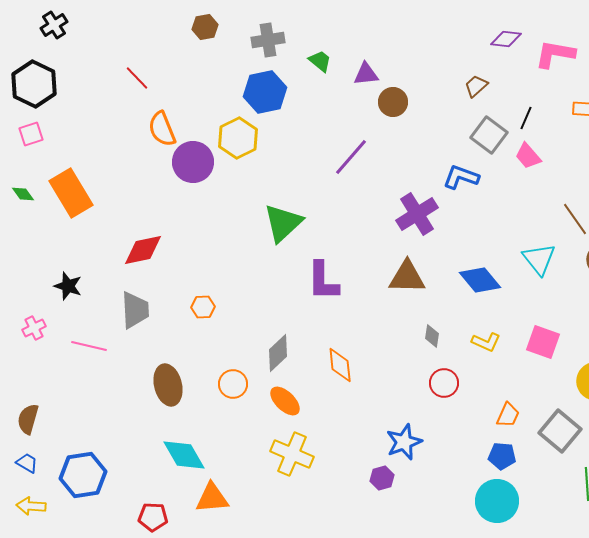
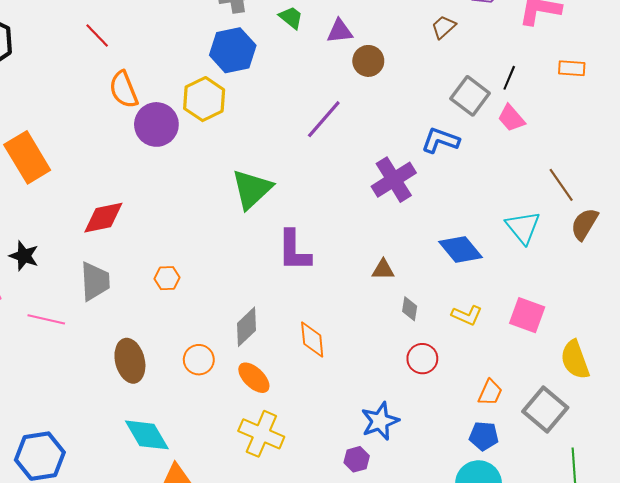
brown trapezoid: (476, 86) -> (444, 27), moved
brown triangle: (407, 277) -> (383, 270), moved, size x0.6

